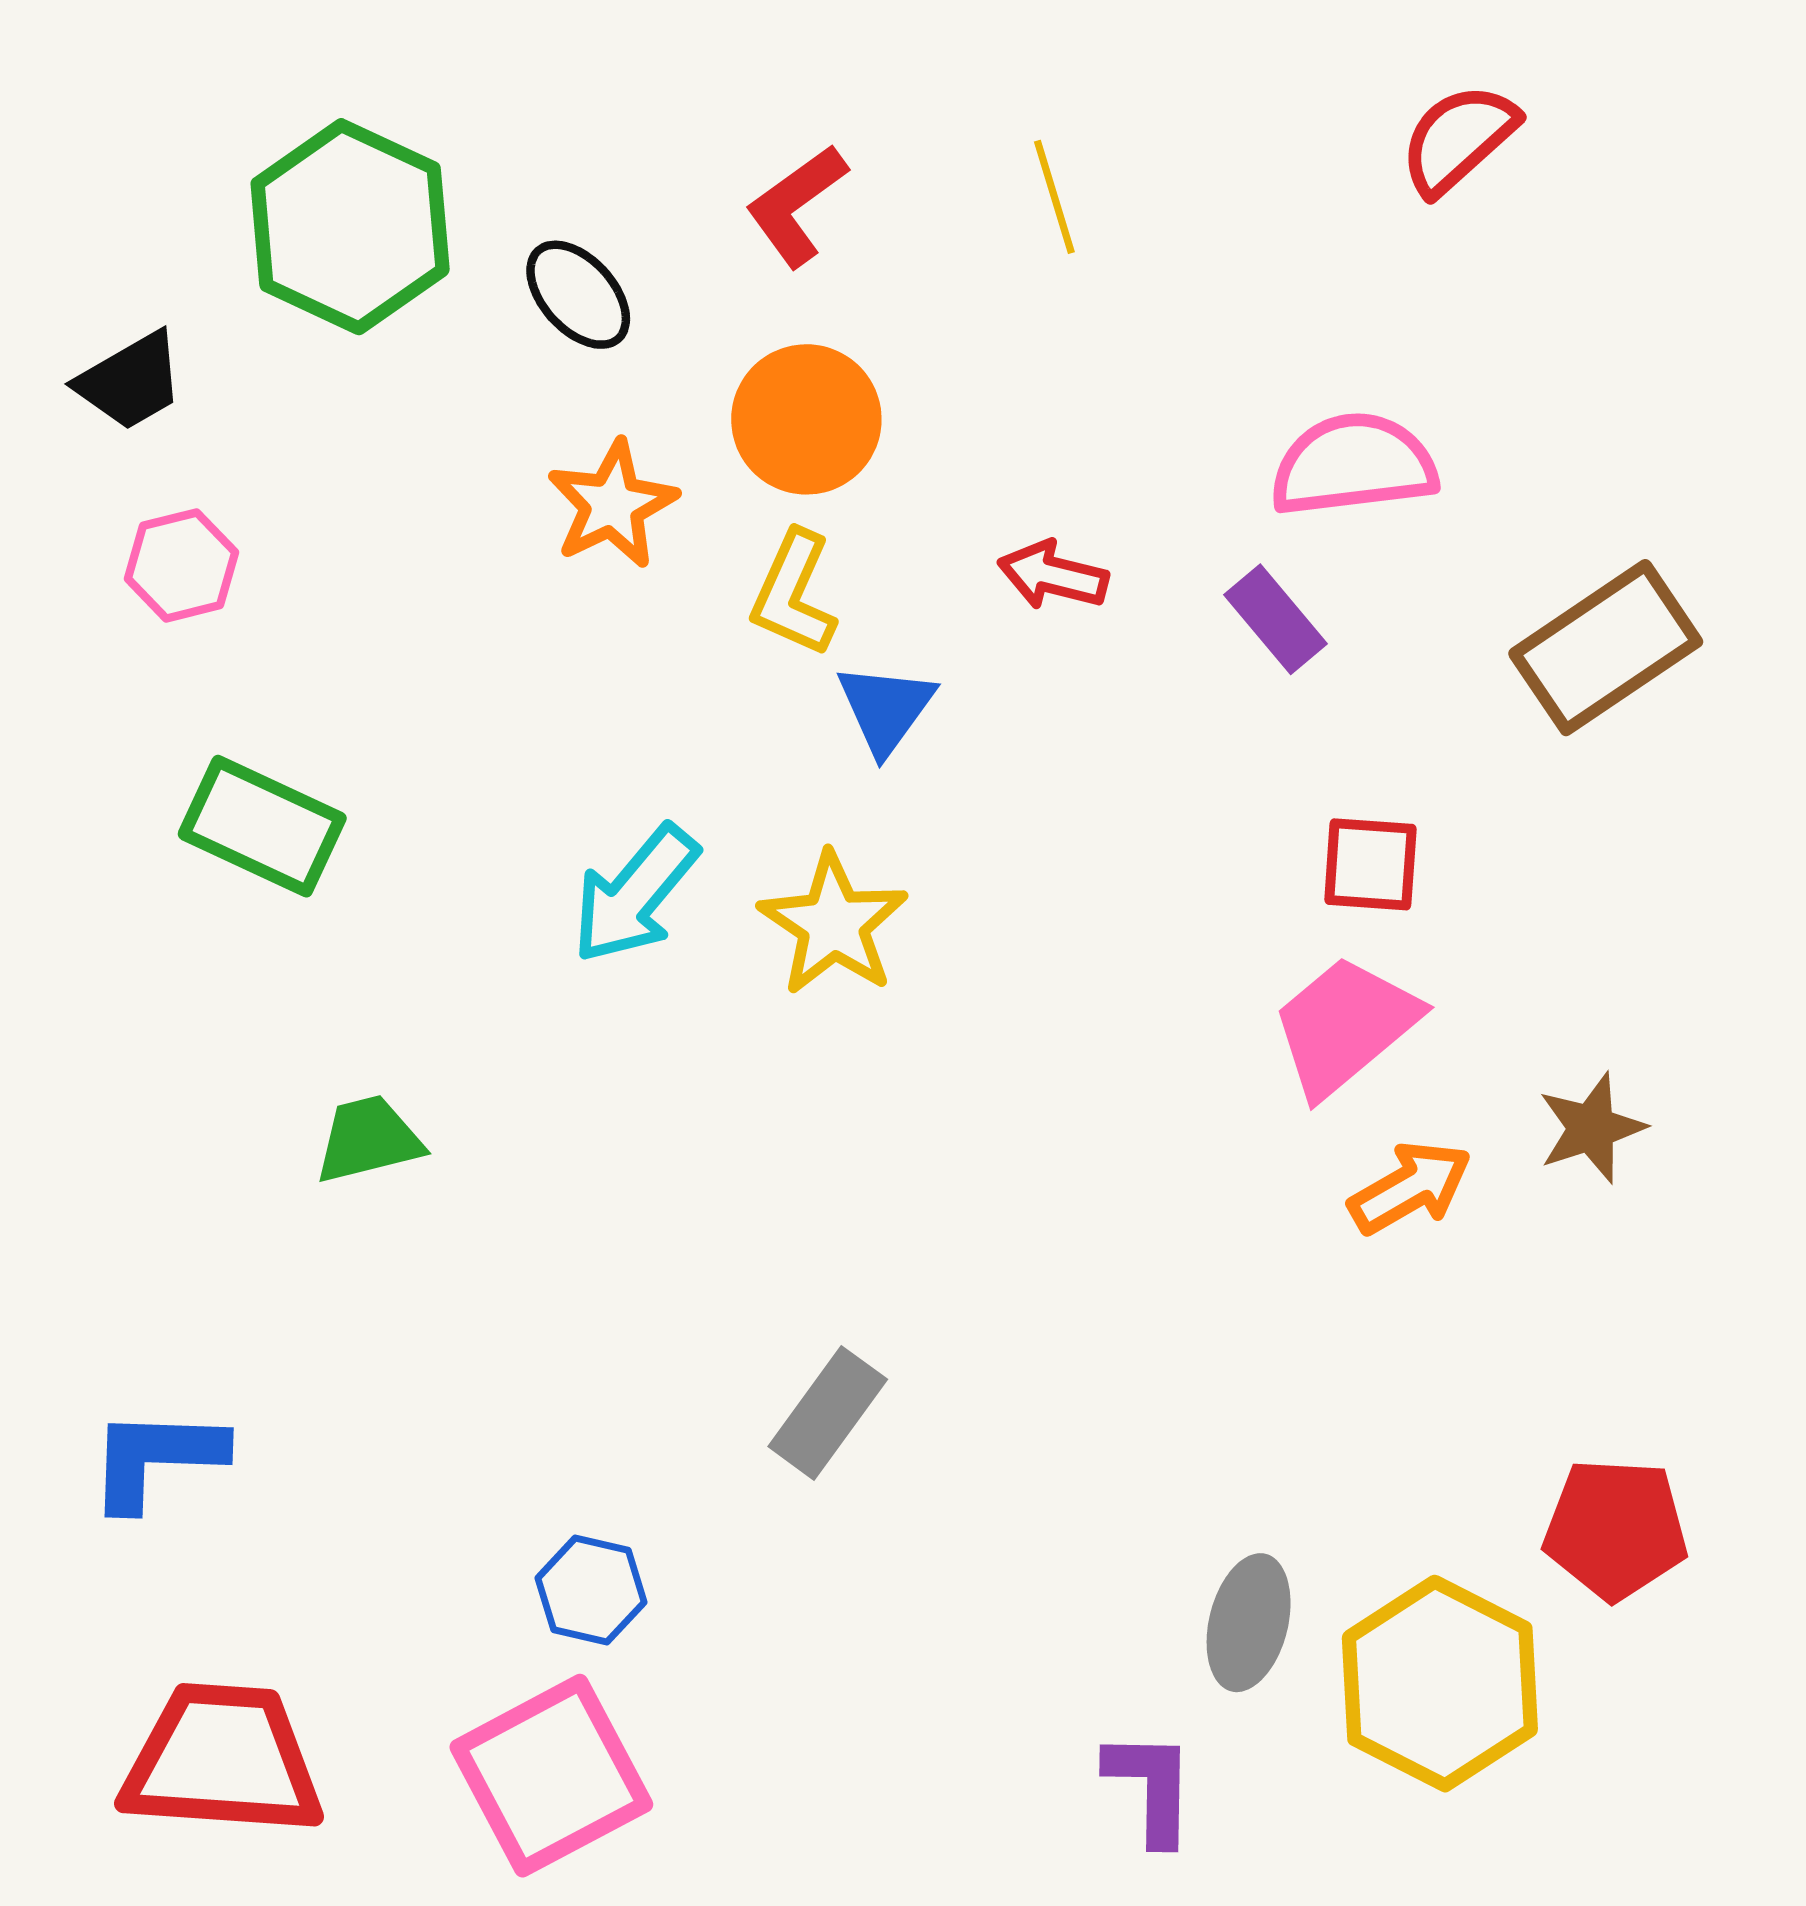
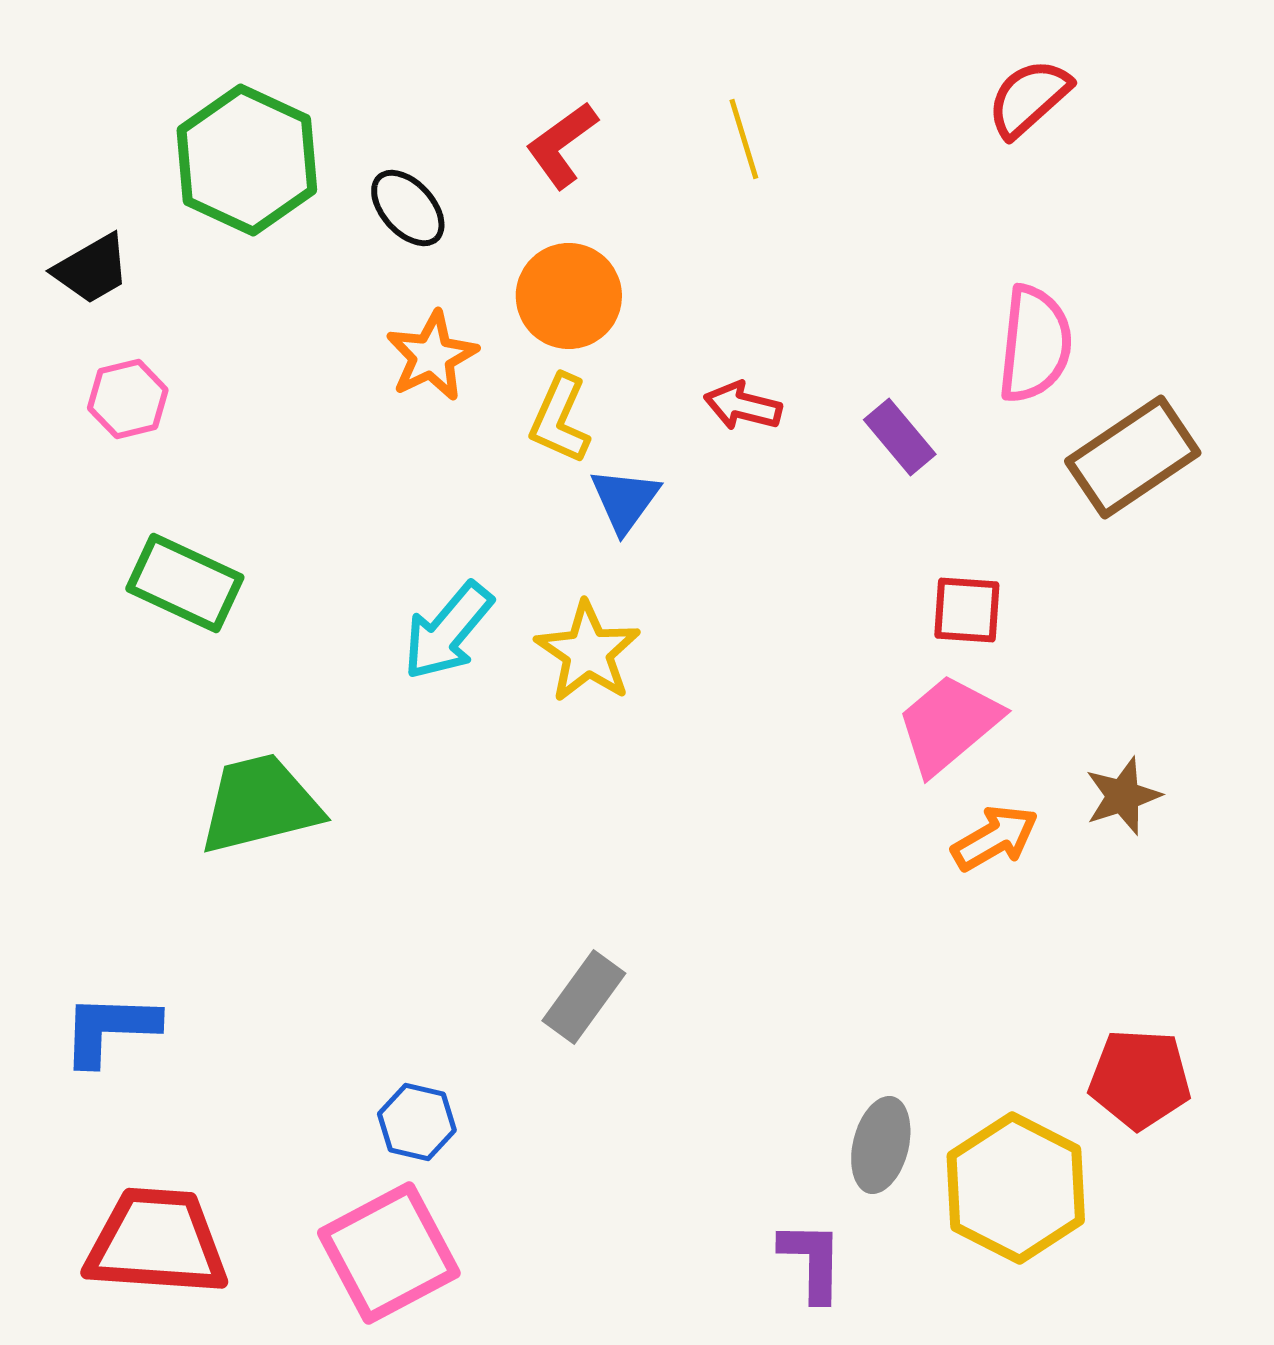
pink semicircle: (1353, 465) -> (1035, 344), moved, turned 103
green trapezoid: (368, 1139) -> (260, 804), size x1.6

